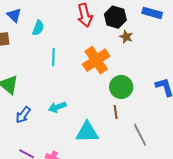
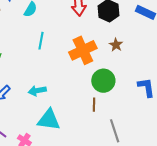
brown star: (126, 37) -> (116, 45), moved
cyan triangle: (87, 132) -> (49, 120), moved

